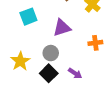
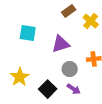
cyan square: (28, 17) -> (28, 33), turned 30
gray circle: (51, 53) -> (70, 69), moved

